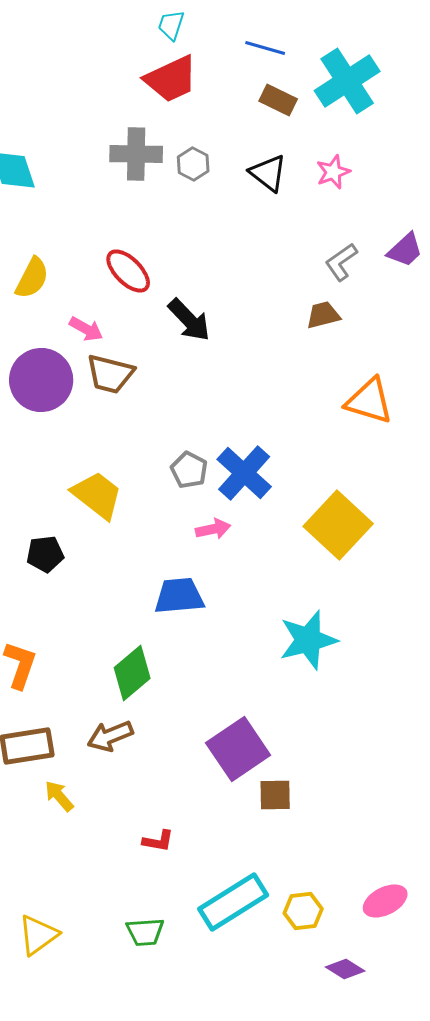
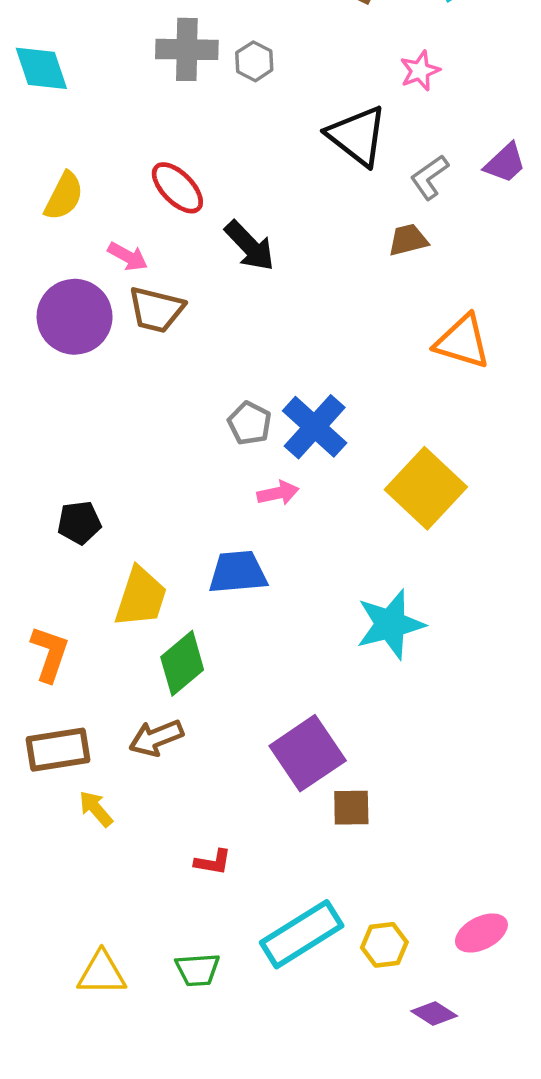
black triangle: (268, 173) -> (357, 136), moved, size x1.4
yellow trapezoid: (97, 495) -> (141, 597), moved, turned 70
yellow triangle: (38, 935) -> (102, 973), moved, turned 36

